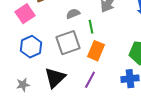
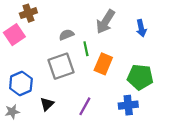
blue hexagon: (31, 47) -> (21, 83), moved
orange rectangle: (96, 51) -> (103, 64), moved
black triangle: (55, 78) -> (47, 104), size x0.6

